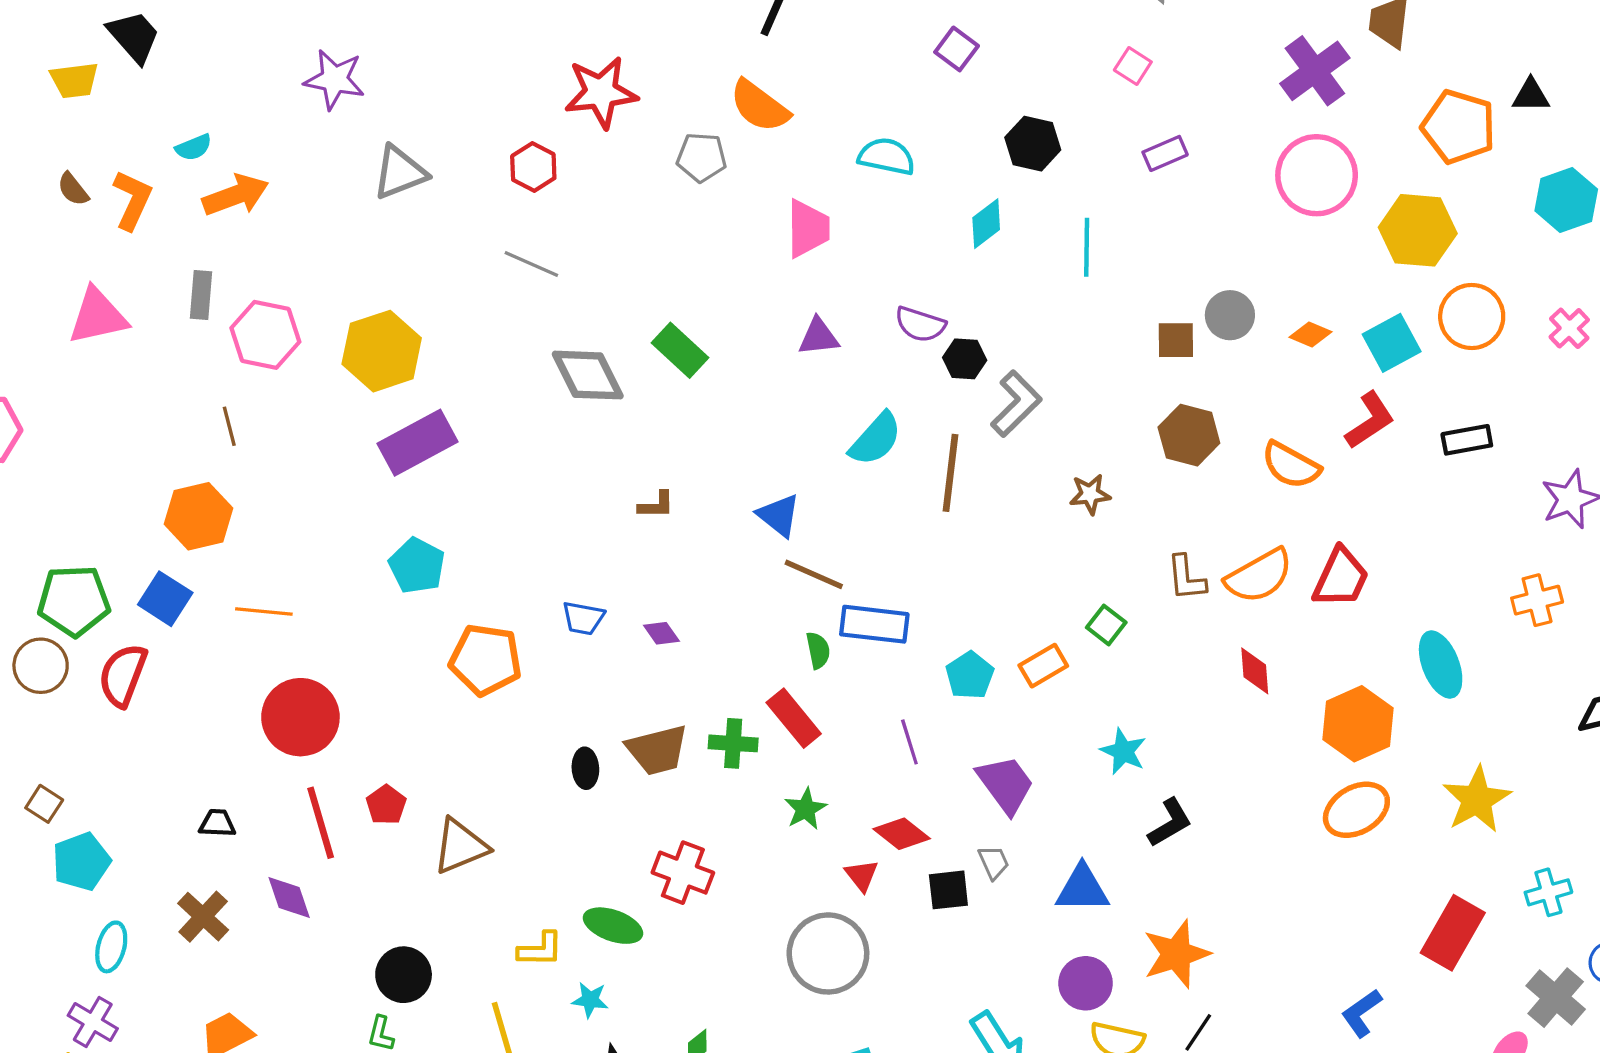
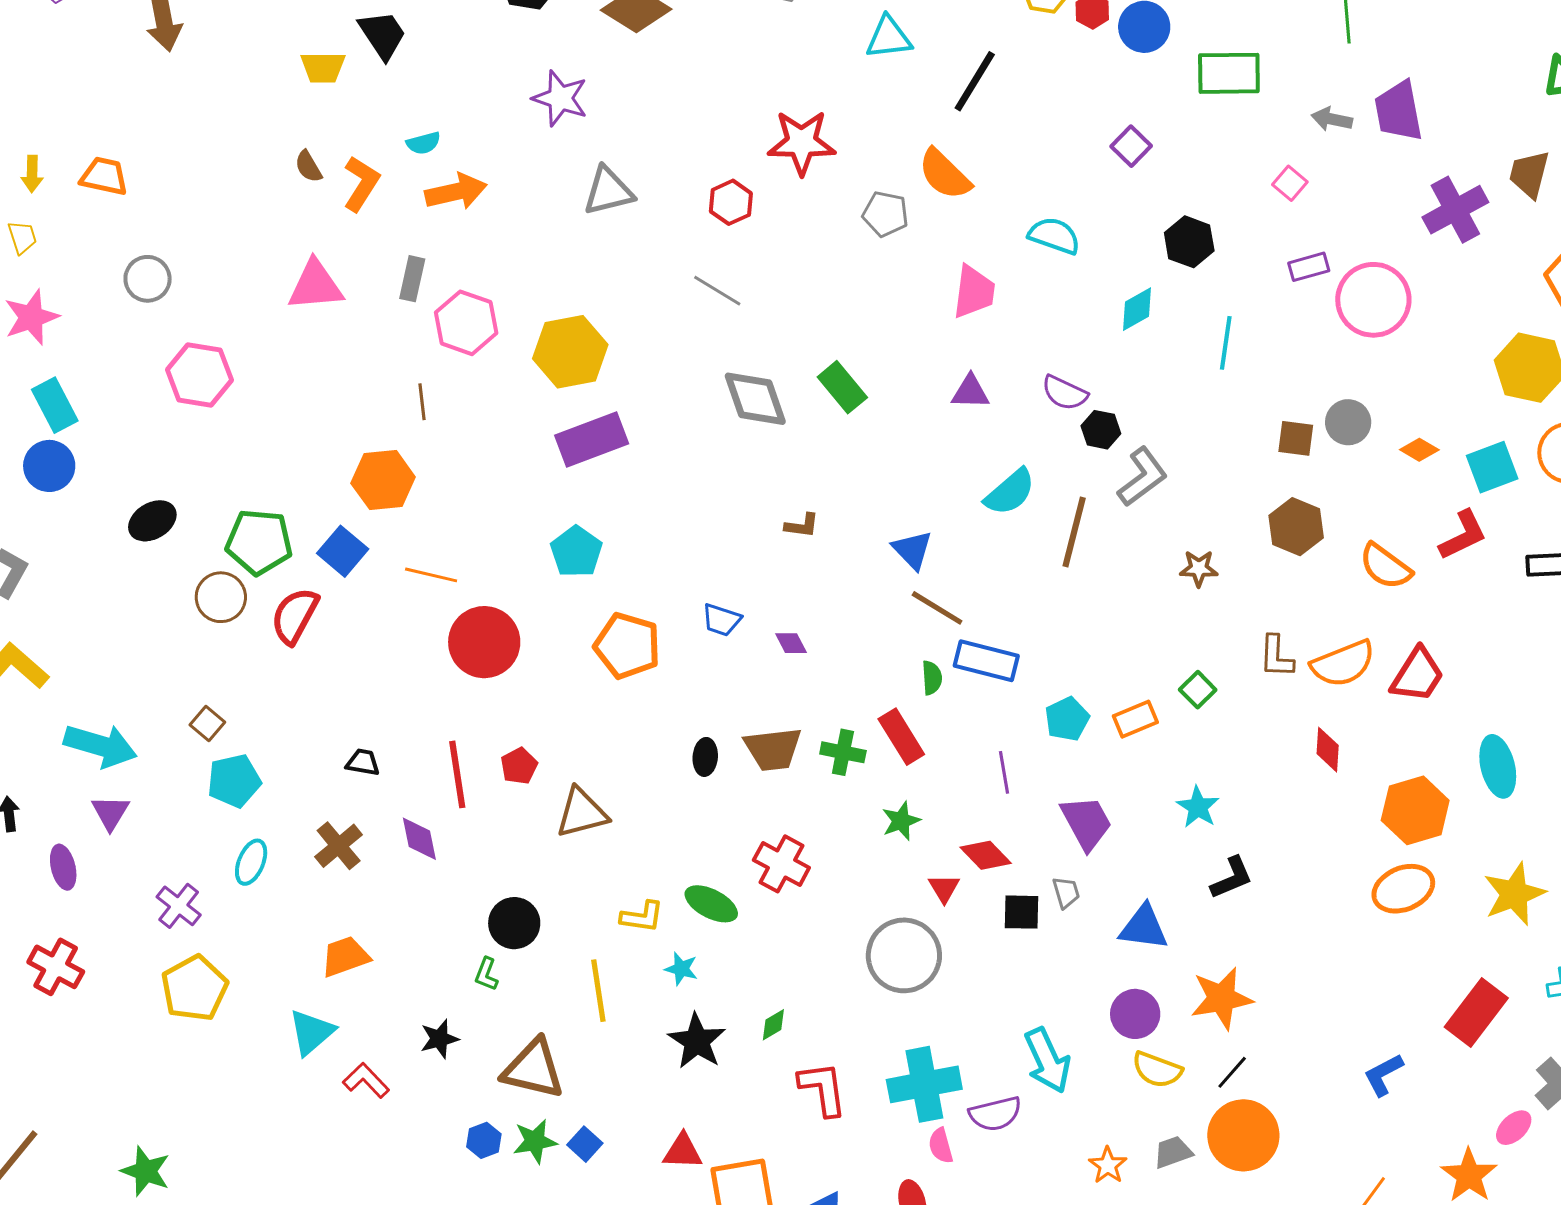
pink circle: (1317, 175) -> (1373, 300), moved
red circle: (300, 717) -> (484, 642), moved
purple cross: (93, 1022) -> (179, 906), moved

